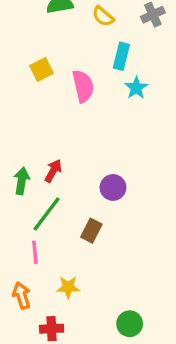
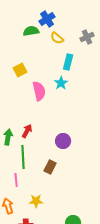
pink semicircle: (83, 86) -> (39, 91), moved
cyan star: (136, 88) -> (61, 83), moved
green line: (47, 214) -> (23, 157), turned -40

